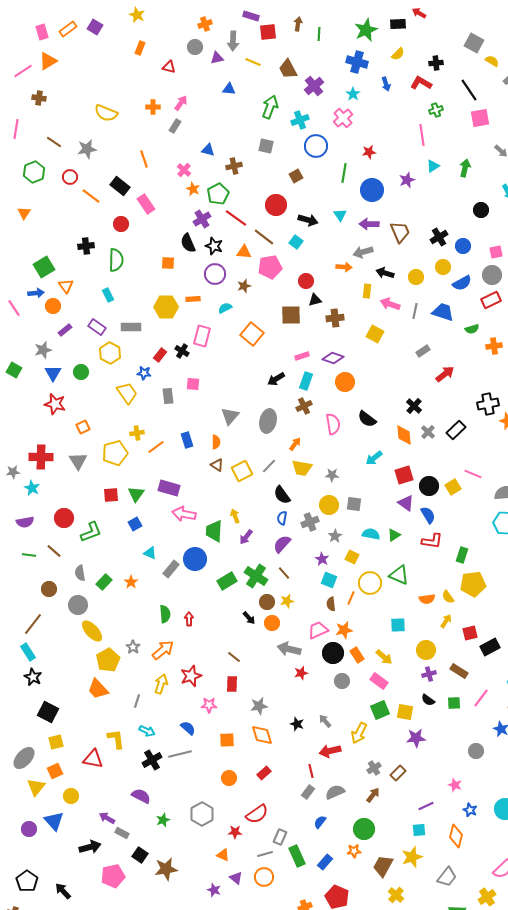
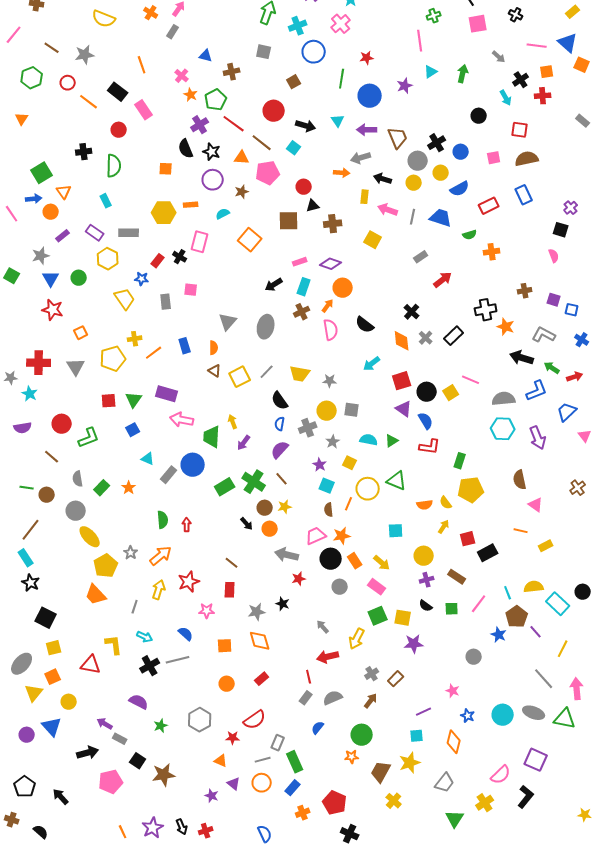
orange cross: (153, 107) -> (151, 13), turned 32
pink line: (16, 129) -> (14, 35), turned 30
gray circle: (492, 275) -> (418, 161), moved
orange arrow: (295, 444) -> (328, 306), moved
green line: (29, 555) -> (27, 488), moved
black star: (297, 724) -> (283, 604), moved
blue rectangle: (325, 862) -> (293, 788), moved

